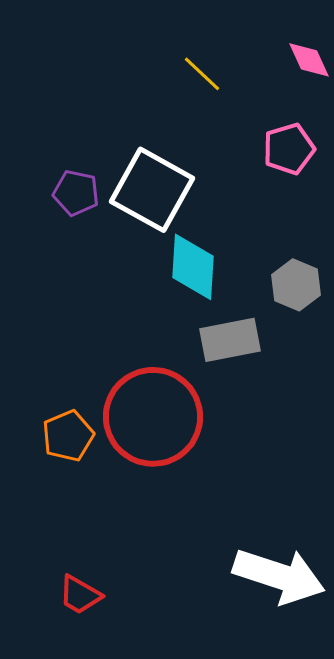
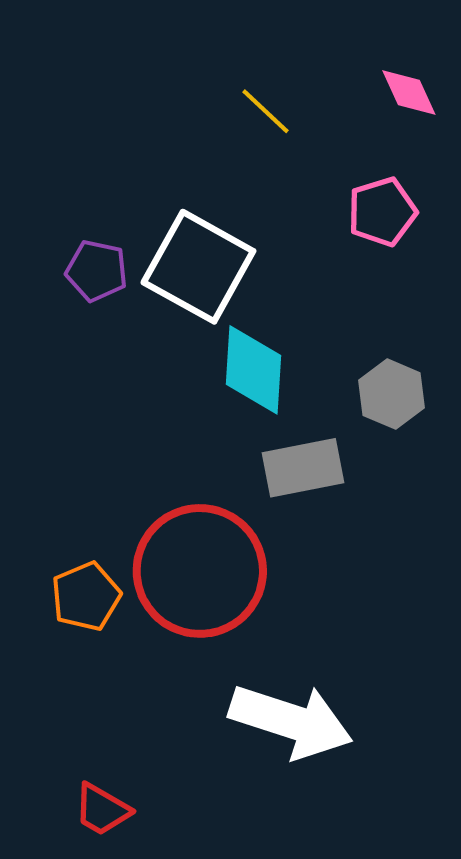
white arrow: (279, 576) -> (291, 721), moved

